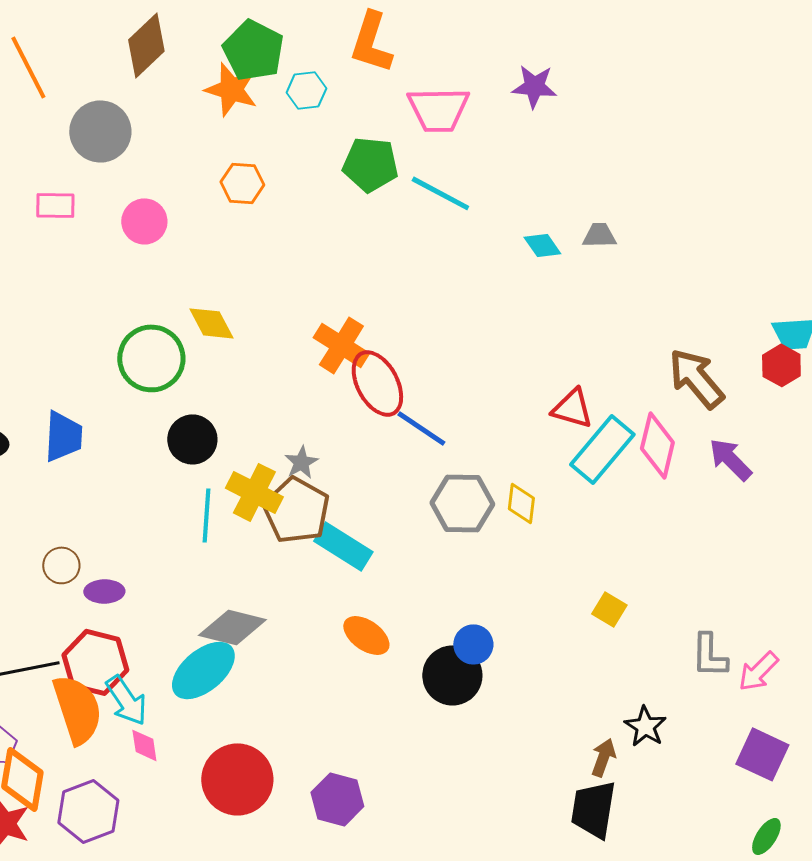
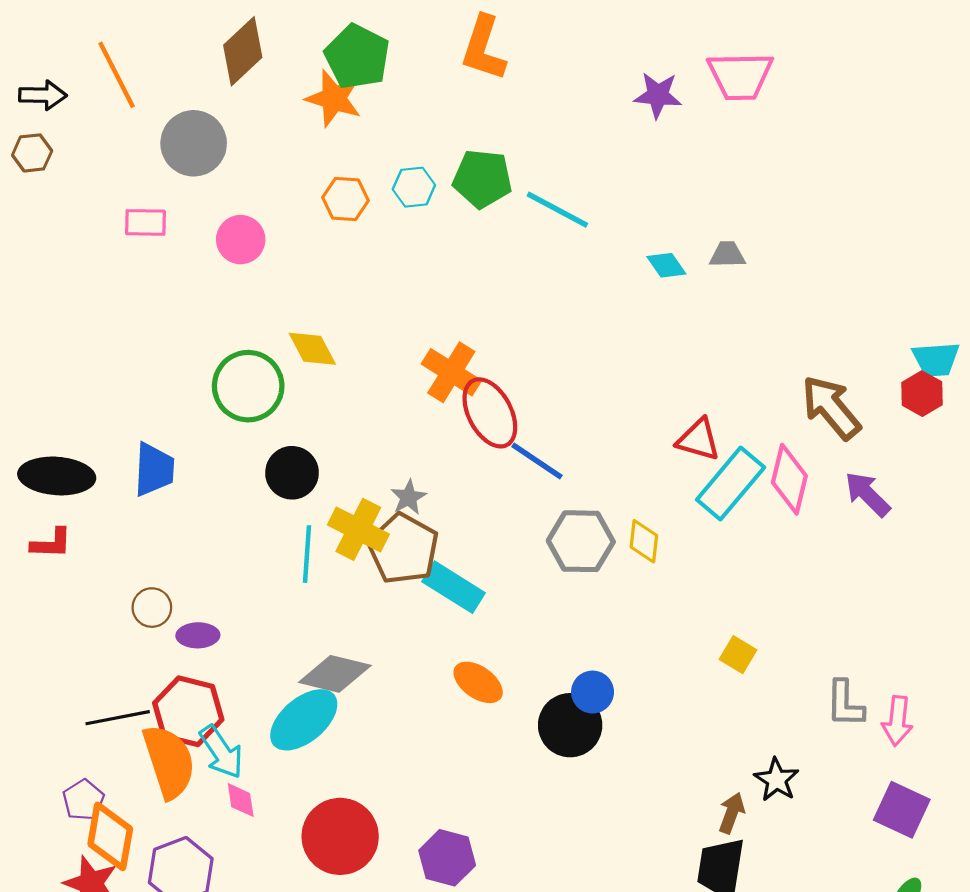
cyan hexagon: (306, 90) -> (414, 187), moved
pink trapezoid: (438, 109) -> (740, 76), moved
pink arrow: (758, 671) -> (897, 721), turned -39

